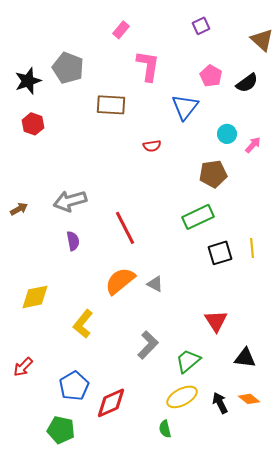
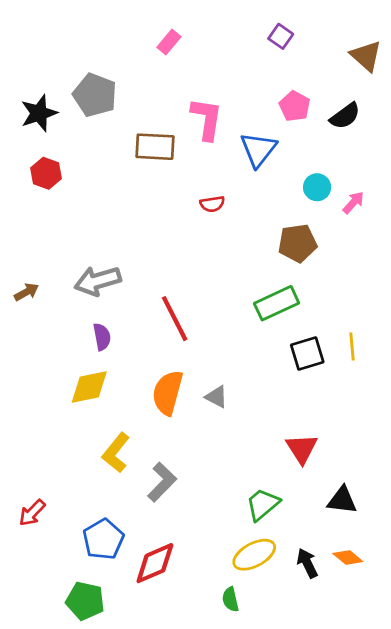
purple square: (201, 26) -> (281, 36), turned -30
pink L-shape: (148, 66) -> (207, 119), moved
orange semicircle: (120, 281) -> (168, 393), turned -36
yellow diamond: (35, 297) -> (89, 387), moved
gray L-shape: (148, 345) -> (162, 482), moved

